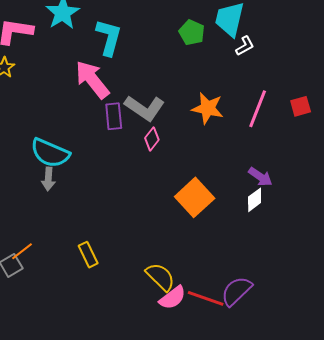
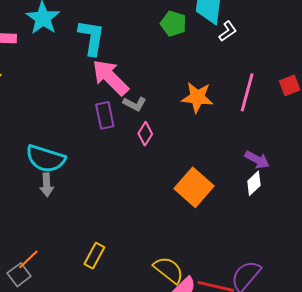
pink arrow: (92, 80) -> (110, 77), moved
gray L-shape: (145, 108) -> (135, 104), size x0.6
yellow rectangle: (88, 255) -> (94, 256), turned 60

